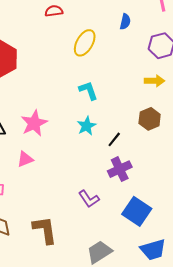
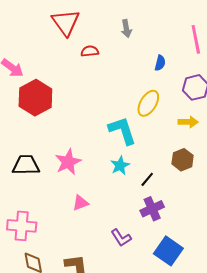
yellow ellipse: (85, 43) -> (148, 103), moved
cyan L-shape: (88, 91) -> (122, 131), size x1.5
pink triangle: (25, 159) -> (80, 203), moved

